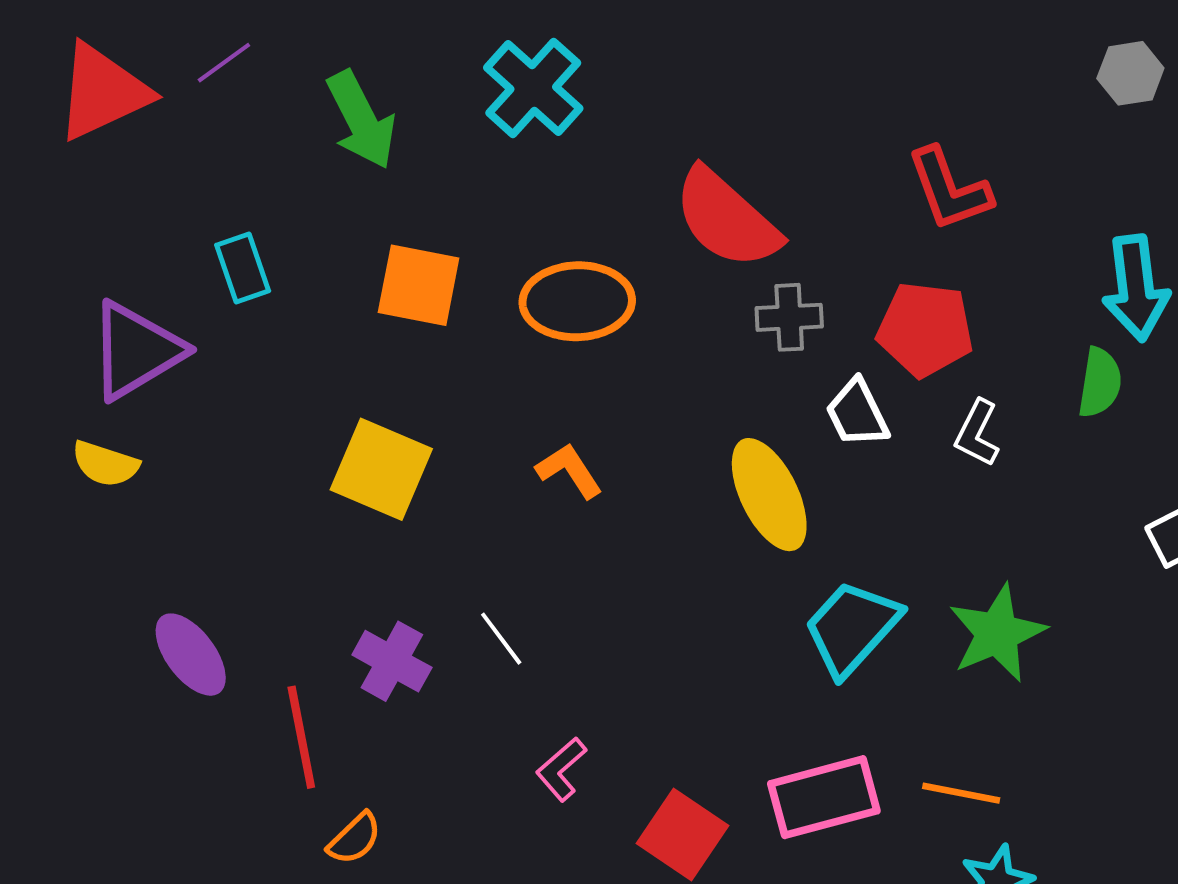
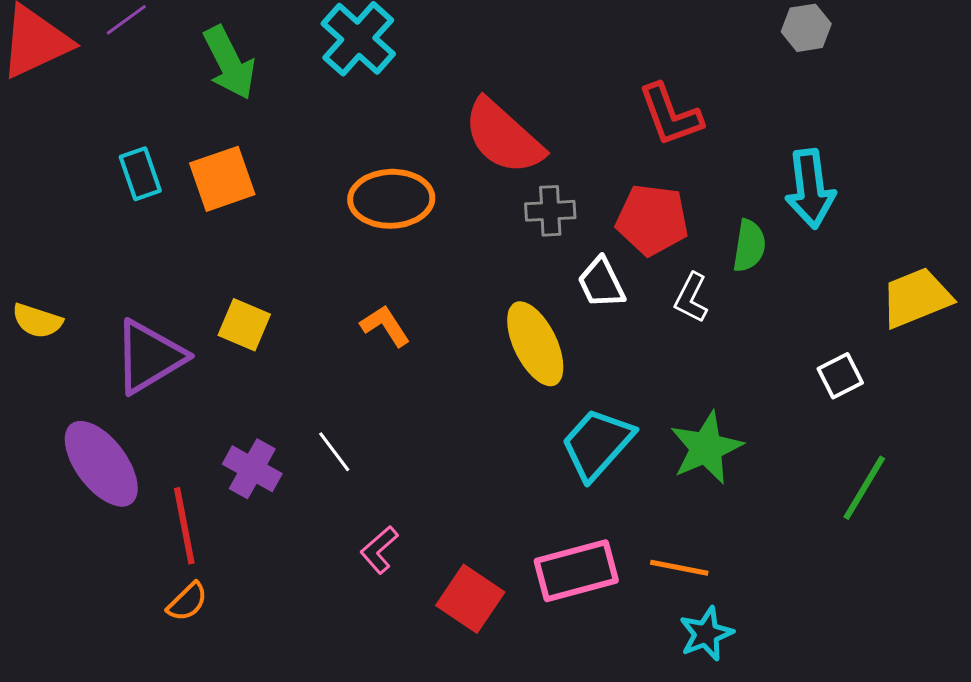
orange square: (419, 285) -> (222, 179), moved, turned -30
purple triangle: (136, 351) -> (149, 357), moved
green semicircle: (1100, 383) -> (749, 246), moved
yellow square: (381, 469) -> (244, 325), size x0.7
purple ellipse: (191, 655) -> (101, 464), size x1.4
orange semicircle: (355, 839) -> (187, 602), moved

